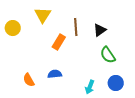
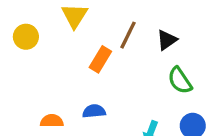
brown line: (76, 27) -> (128, 35), turned 30
orange semicircle: (29, 80) -> (52, 121), turned 120

